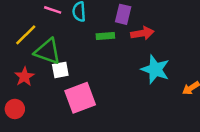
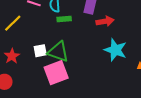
green rectangle: (105, 36) -> (64, 19), moved
green triangle: (47, 51) -> (58, 52), moved

